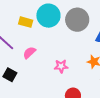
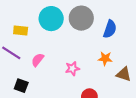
yellow rectangle: (26, 22) -> (21, 31), moved

